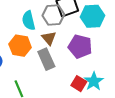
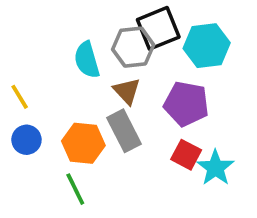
orange hexagon: (20, 46) -> (83, 143), moved
red square: (79, 84) -> (186, 155), moved

